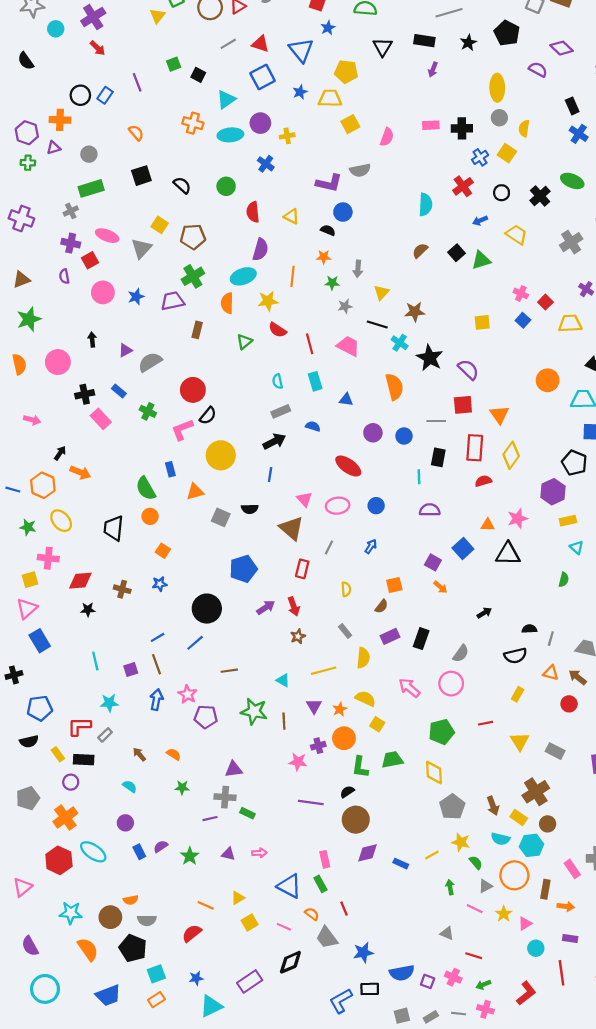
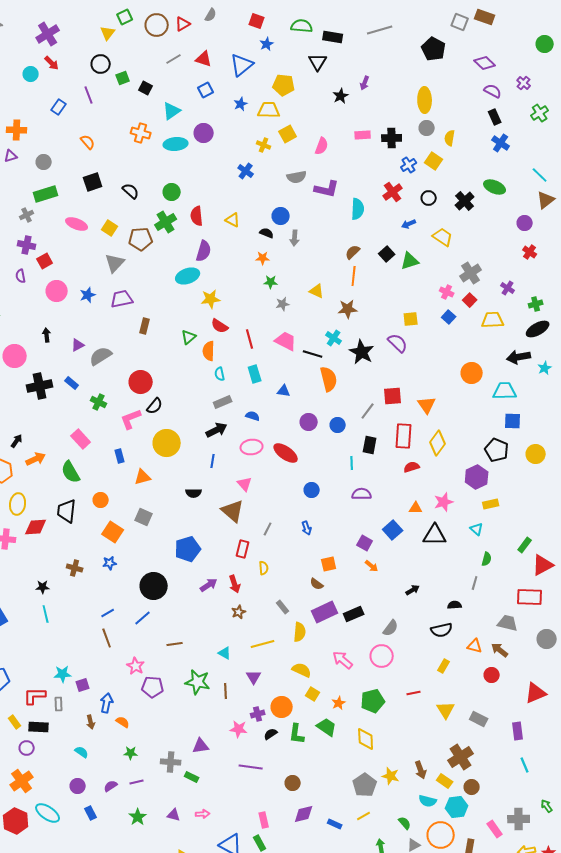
cyan circle: (56, 29) -> (31, 74), moved
black rectangle: (424, 41) -> (333, 37), moved
black star: (468, 43) -> (341, 96), moved
blue triangle: (301, 50) -> (242, 65), turned 30
purple semicircle: (538, 70) -> (493, 91), moved
blue square: (263, 77) -> (206, 90), size x0.7
black circle: (80, 95) -> (101, 64), moved
yellow cross: (287, 136) -> (264, 145), moved, turned 32
blue cross: (266, 164) -> (246, 171), moved
purple L-shape: (329, 183) -> (327, 189), moved
pink ellipse: (107, 236) -> (77, 224), moved
gray cross: (571, 242) -> (471, 273), moved
gray triangle: (141, 248) -> (115, 263), moved
gray arrow: (358, 269) -> (295, 238), moved
green cross: (193, 276) -> (166, 222), moved
orange line: (293, 276) -> (354, 276), moved
yellow triangle: (381, 292) -> (317, 291), turned -49
orange semicircle: (227, 303) -> (209, 351), moved
black line: (377, 325) -> (313, 354), moved
purple semicircle: (468, 370) -> (398, 343), moved
black cross: (85, 394) -> (40, 386), size x1.4
pink rectangle: (101, 419) -> (81, 439), moved
gray line: (436, 421) -> (368, 411), turned -54
orange arrow: (80, 472) -> (36, 459), turned -48
green semicircle: (146, 489) -> (71, 472), moved
pink ellipse: (338, 506) -> (252, 447), moved
gray square: (221, 517) -> (144, 517), moved
yellow ellipse: (61, 521) -> (18, 504), turned 50
blue arrow: (371, 546) -> (307, 528), turned 128
cyan triangle: (577, 547) -> (477, 529), moved
orange square: (163, 551) -> (113, 532), size x1.5
red diamond: (80, 581) -> (36, 527), moved
yellow semicircle: (346, 589) -> (264, 568), moved
brown semicircle: (381, 606) -> (317, 584), turned 88
purple rectangle: (390, 636) -> (325, 612), size x1.4
black rectangle: (421, 639) -> (354, 614), turned 48
gray line: (551, 639) -> (475, 583), moved
cyan line: (95, 661) -> (46, 614), moved
purple square: (131, 670) -> (83, 685), moved
blue arrow: (156, 700) -> (107, 703), moved
orange star: (340, 709) -> (339, 703), moved
gray rectangle: (105, 735) -> (59, 704), turned -48
brown arrow: (139, 754) -> (91, 722), turned -152
green trapezoid: (392, 760) -> (327, 727), turned 45
purple triangle: (234, 769) -> (201, 746), moved
black semicircle: (347, 792) -> (271, 734), moved
gray pentagon: (452, 807) -> (365, 785), moved
purple line: (210, 819) -> (137, 782), moved
brown circle: (356, 820) -> (293, 783), size x0.6
yellow star: (461, 842) -> (391, 776), moved
purple semicircle: (161, 846) -> (111, 786), moved

